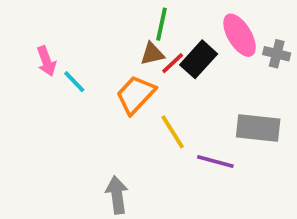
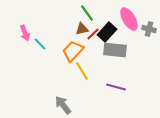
green line: (162, 24) -> (87, 13), turned -48
gray rectangle: (258, 128) -> (115, 50), moved
yellow line: (173, 132) -> (82, 71), moved
gray arrow: (117, 195) -> (63, 105), turned -30

